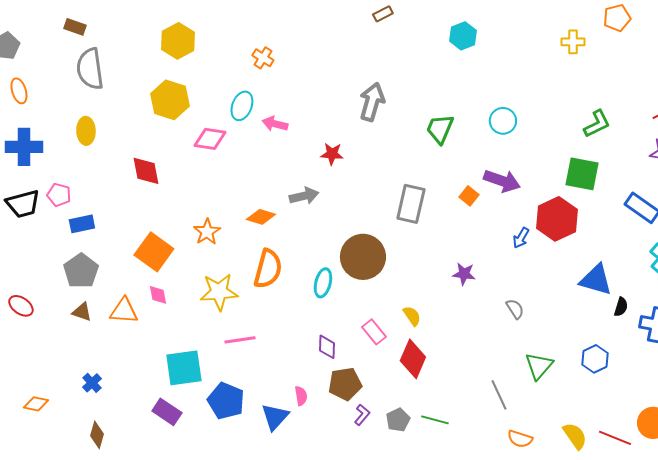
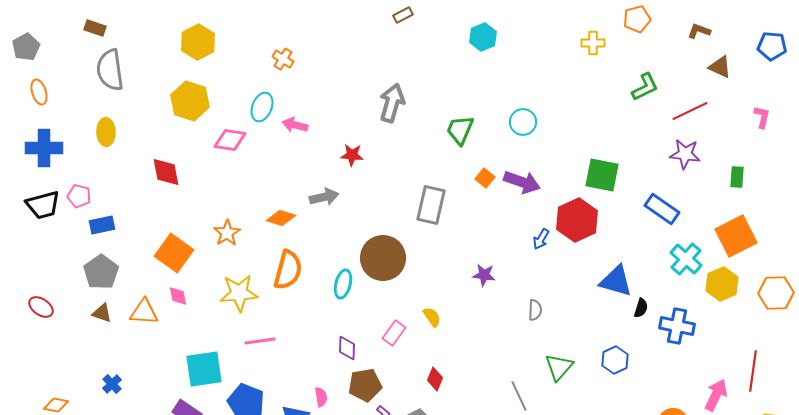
green L-shape: (597, 124) -> (645, 87), moved
orange square: (469, 196) -> (485, 178), moved
gray semicircle: (515, 309) -> (535, 310), turned 35
pink rectangle: (374, 332) -> (394, 333), turned 75
red diamond: (413, 359) -> (435, 379), moved, size x0.6

